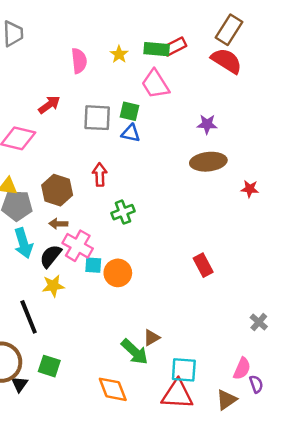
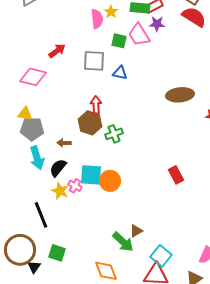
pink semicircle: (79, 61) -> (97, 19), moved
green square: (129, 111) -> (119, 41), moved
purple star: (207, 124) -> (157, 24), moved
brown hexagon: (57, 190) -> (90, 123), moved
pink cross: (78, 246) -> (75, 186), moved, size x0.6
cyan square: (93, 265) -> (91, 175), size x1.6
yellow star: (53, 286) -> (60, 191), turned 30
cyan square: (184, 370) -> (161, 256), turned 35

